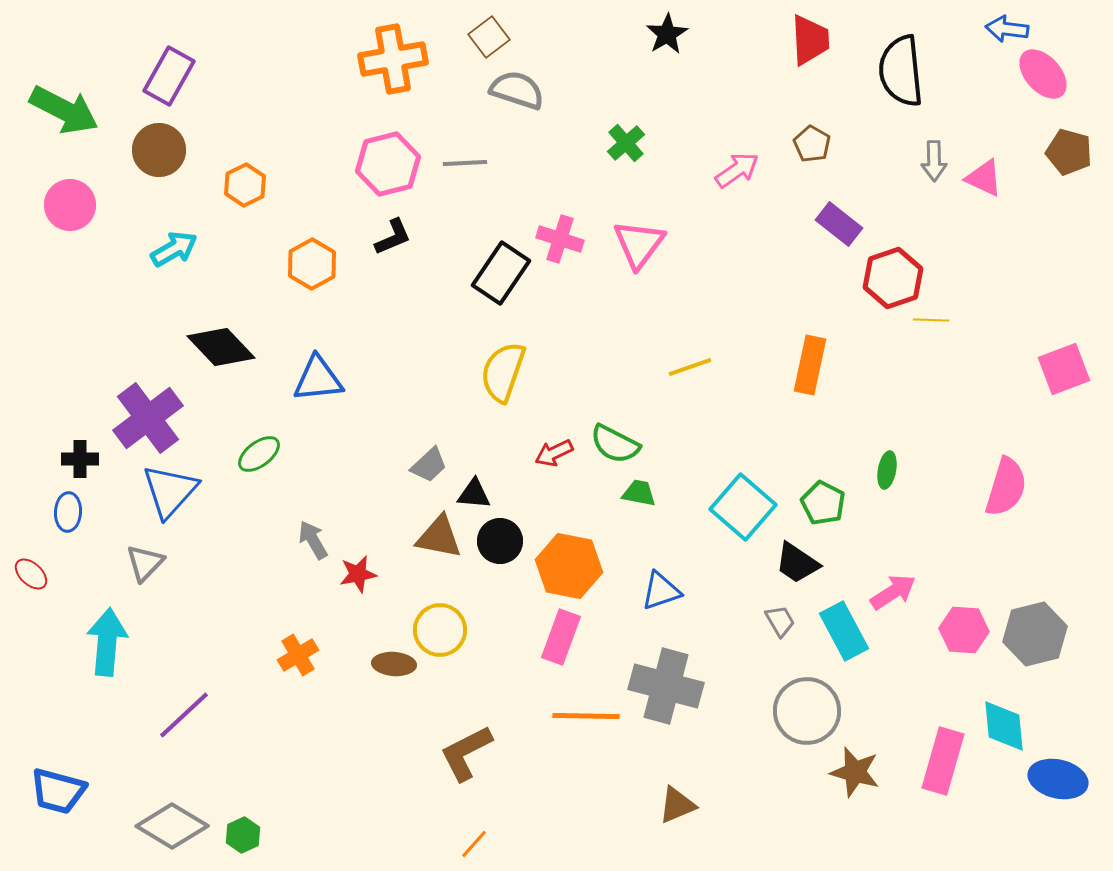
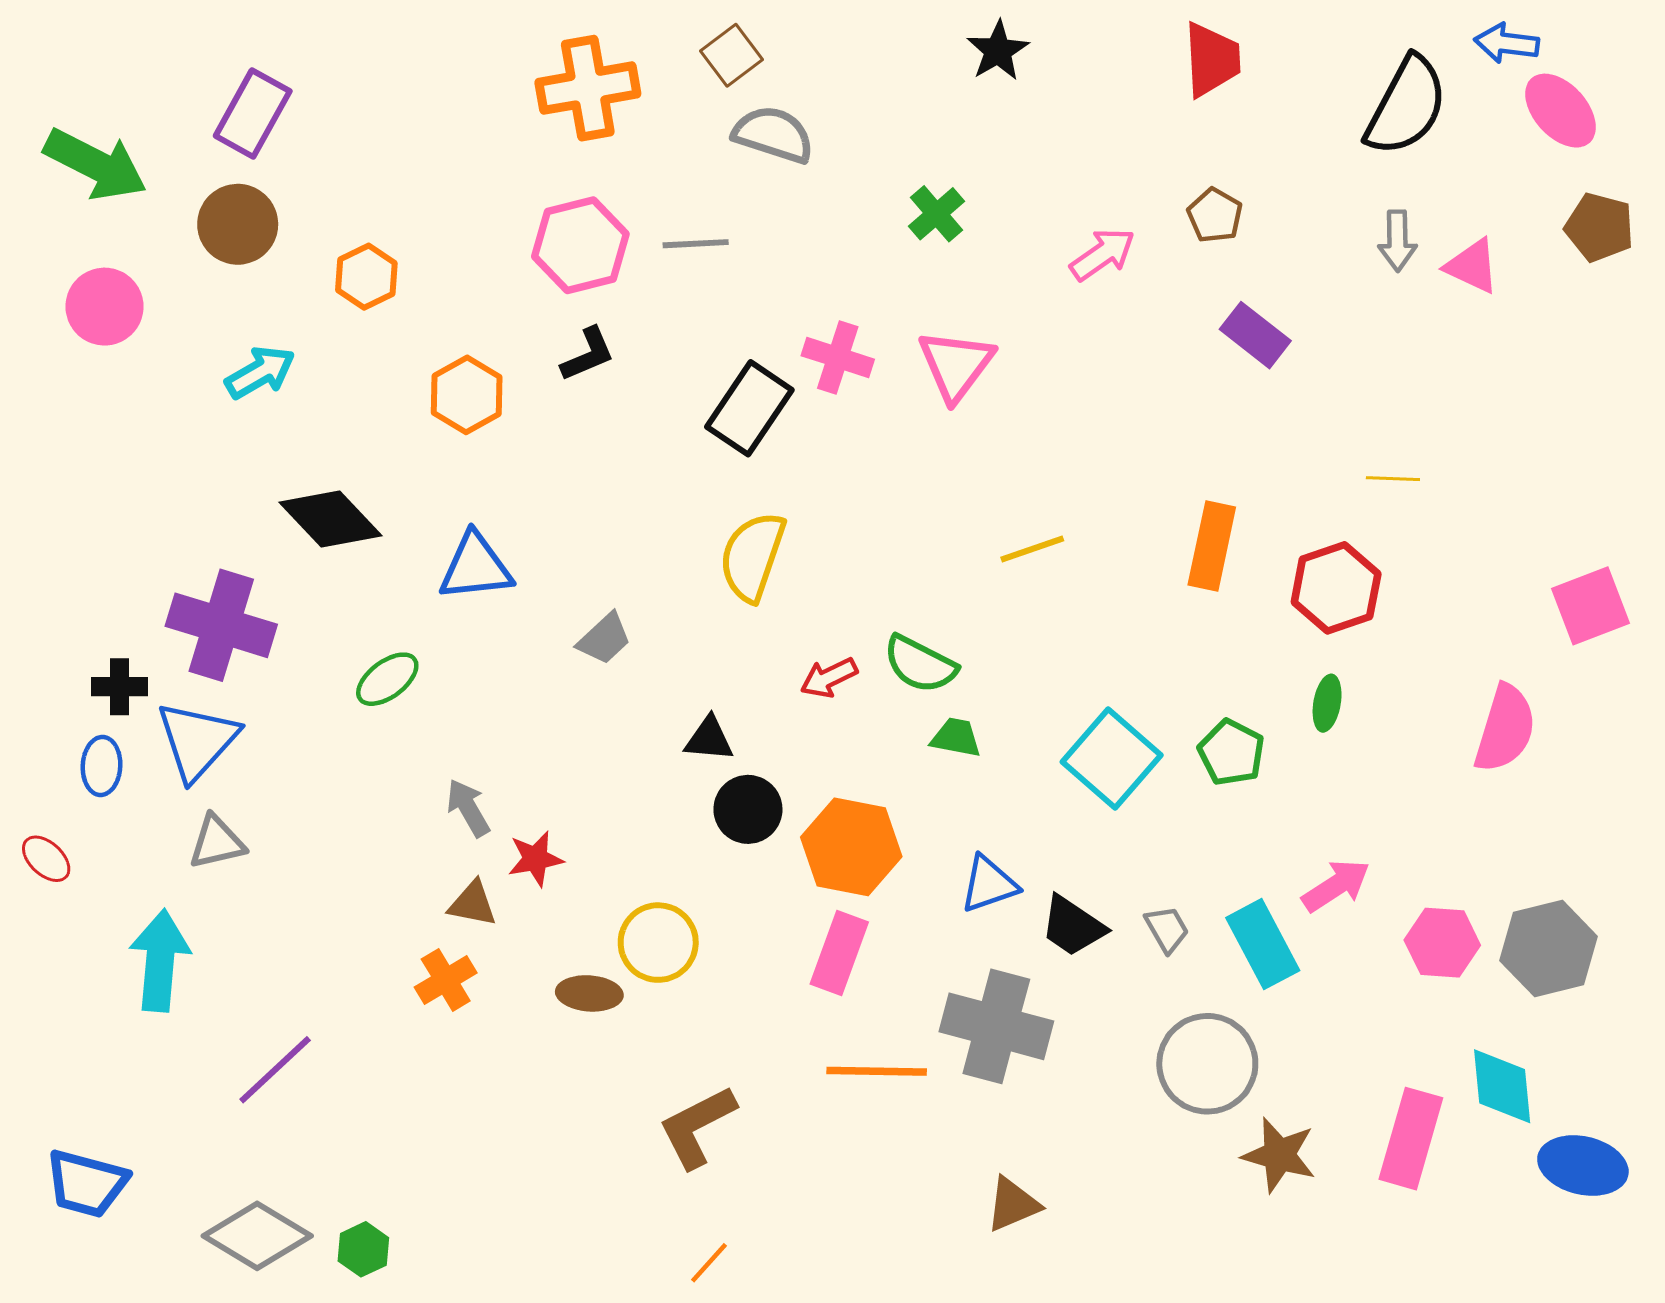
black semicircle: (901, 71) -> (1406, 106), moved, turned -146
red hexagon: (893, 278) -> (1336, 588), moved
pink square: (1064, 369) -> (1590, 606), moved
purple cross: (148, 418) -> (221, 625), turned -36
gray trapezoid: (429, 465) -> (604, 639), moved
blue triangle: (170, 491) -> (197, 741), moved
brown triangle: (439, 537) -> (473, 904), moved, size x0.7
gray triangle: (145, 563) -> (217, 842), turned 33
black trapezoid: (797, 563) -> (1073, 926), moved

